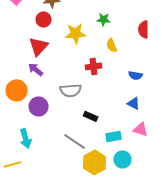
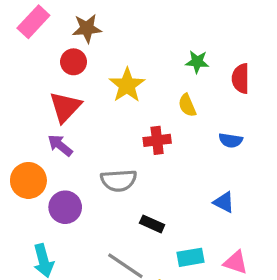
green star: (104, 19) -> (197, 62), moved
yellow star: (76, 33) -> (127, 85), turned -30
blue semicircle: (136, 75) -> (231, 140), moved
pink triangle: (141, 129) -> (236, 262), moved

